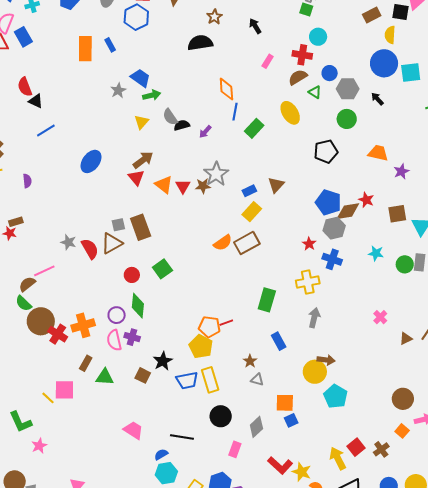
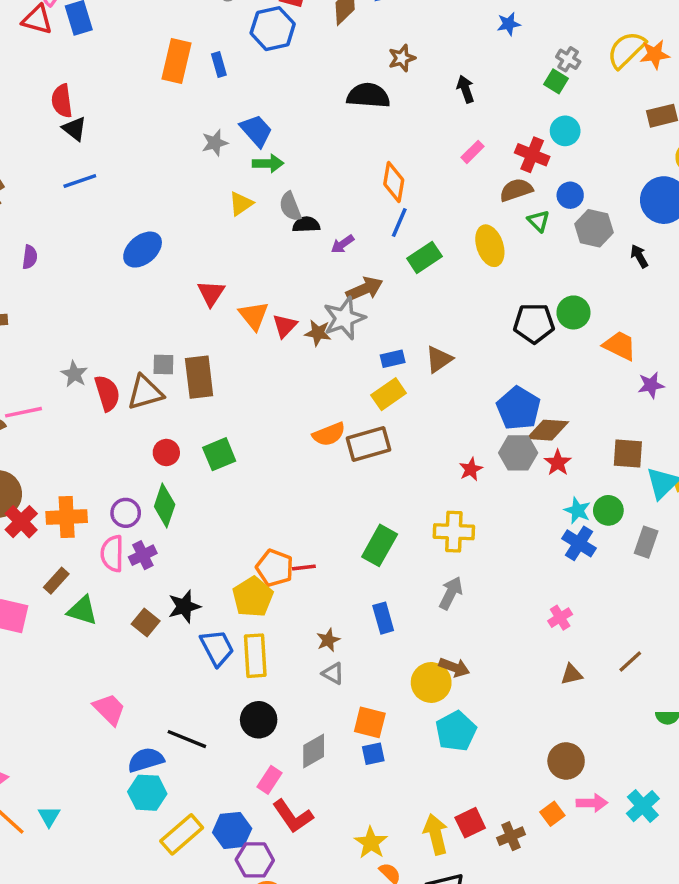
green circle: (347, 119) -> (573, 312), moved
brown arrow: (143, 160) -> (364, 289), moved
red star: (366, 200) -> (558, 463), moved
blue cross: (332, 259) -> (579, 543), moved
green circle: (405, 264) -> (608, 510), moved
purple cross: (132, 337) -> (143, 555), turned 35
brown triangle: (406, 338) -> (572, 674), moved
blue trapezoid: (187, 380) -> (217, 648), turned -120
blue semicircle: (161, 454) -> (146, 760), size x1.5
red L-shape: (280, 465) -> (293, 816), moved

